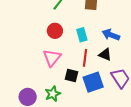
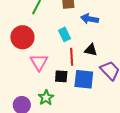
red circle: (55, 31) -> (22, 37), moved, size x1.5
blue arrow: (111, 35) -> (90, 19), moved
blue square: (93, 82) -> (84, 79), turned 35

